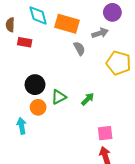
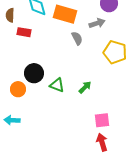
green triangle: (59, 97) -> (57, 85), turned 49
orange circle: (38, 107) -> (18, 89), moved
cyan arrow: (22, 126) -> (12, 120), moved, turned -77

